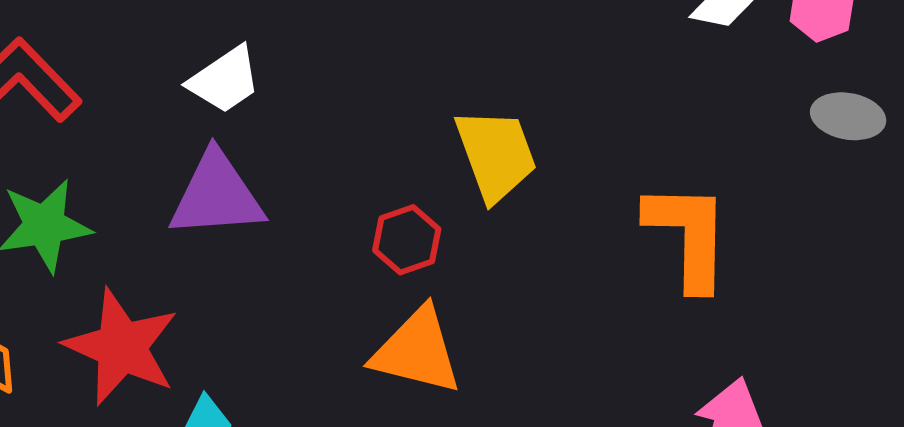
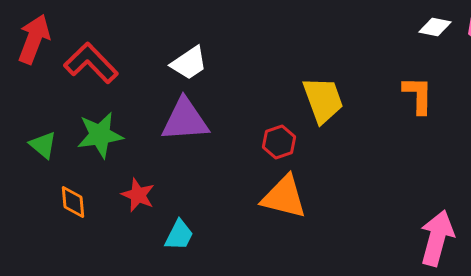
orange L-shape: (688, 236) -> (418, 95), moved, size x0.7
red star: (121, 347) -> (138, 195), size x0.6

